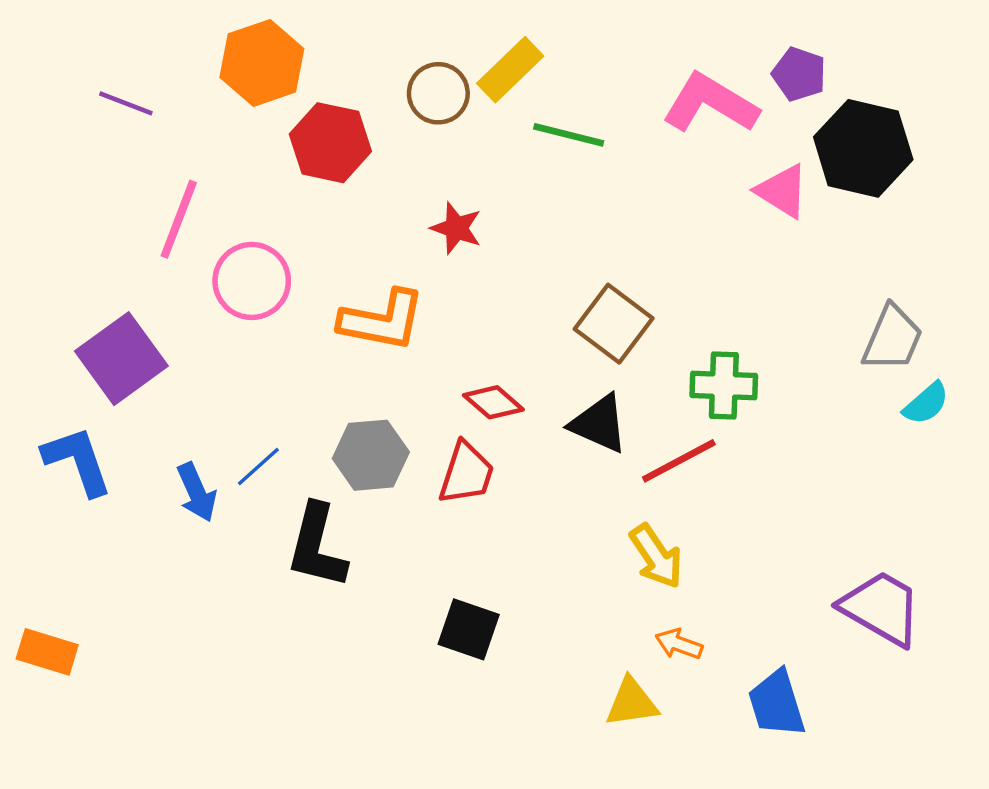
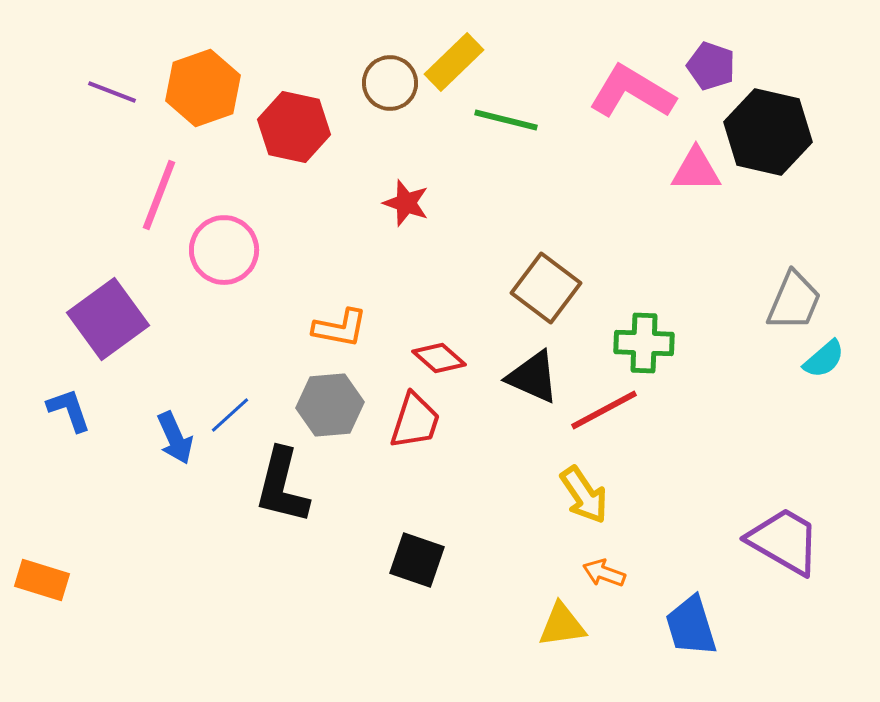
orange hexagon: (262, 63) -> (203, 88), moved
pink triangle: (782, 191) -> (696, 170), turned -32
orange L-shape: (382, 320) -> (340, 328), moved, size x0.7
blue L-shape: (77, 461) -> (69, 410), size x0.7

